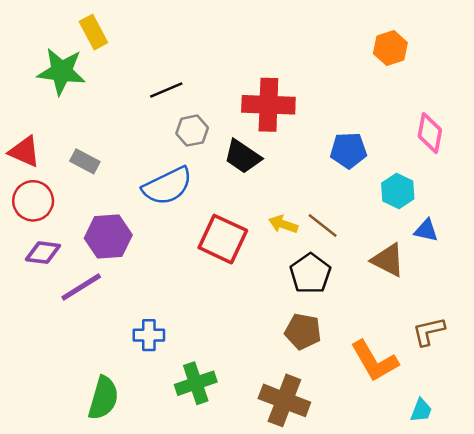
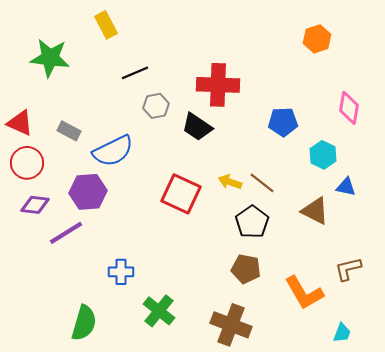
yellow rectangle: (93, 32) -> (106, 25), moved
blue semicircle: (167, 186) -> (113, 151), moved
green cross: (196, 383) -> (159, 311), turned -32

